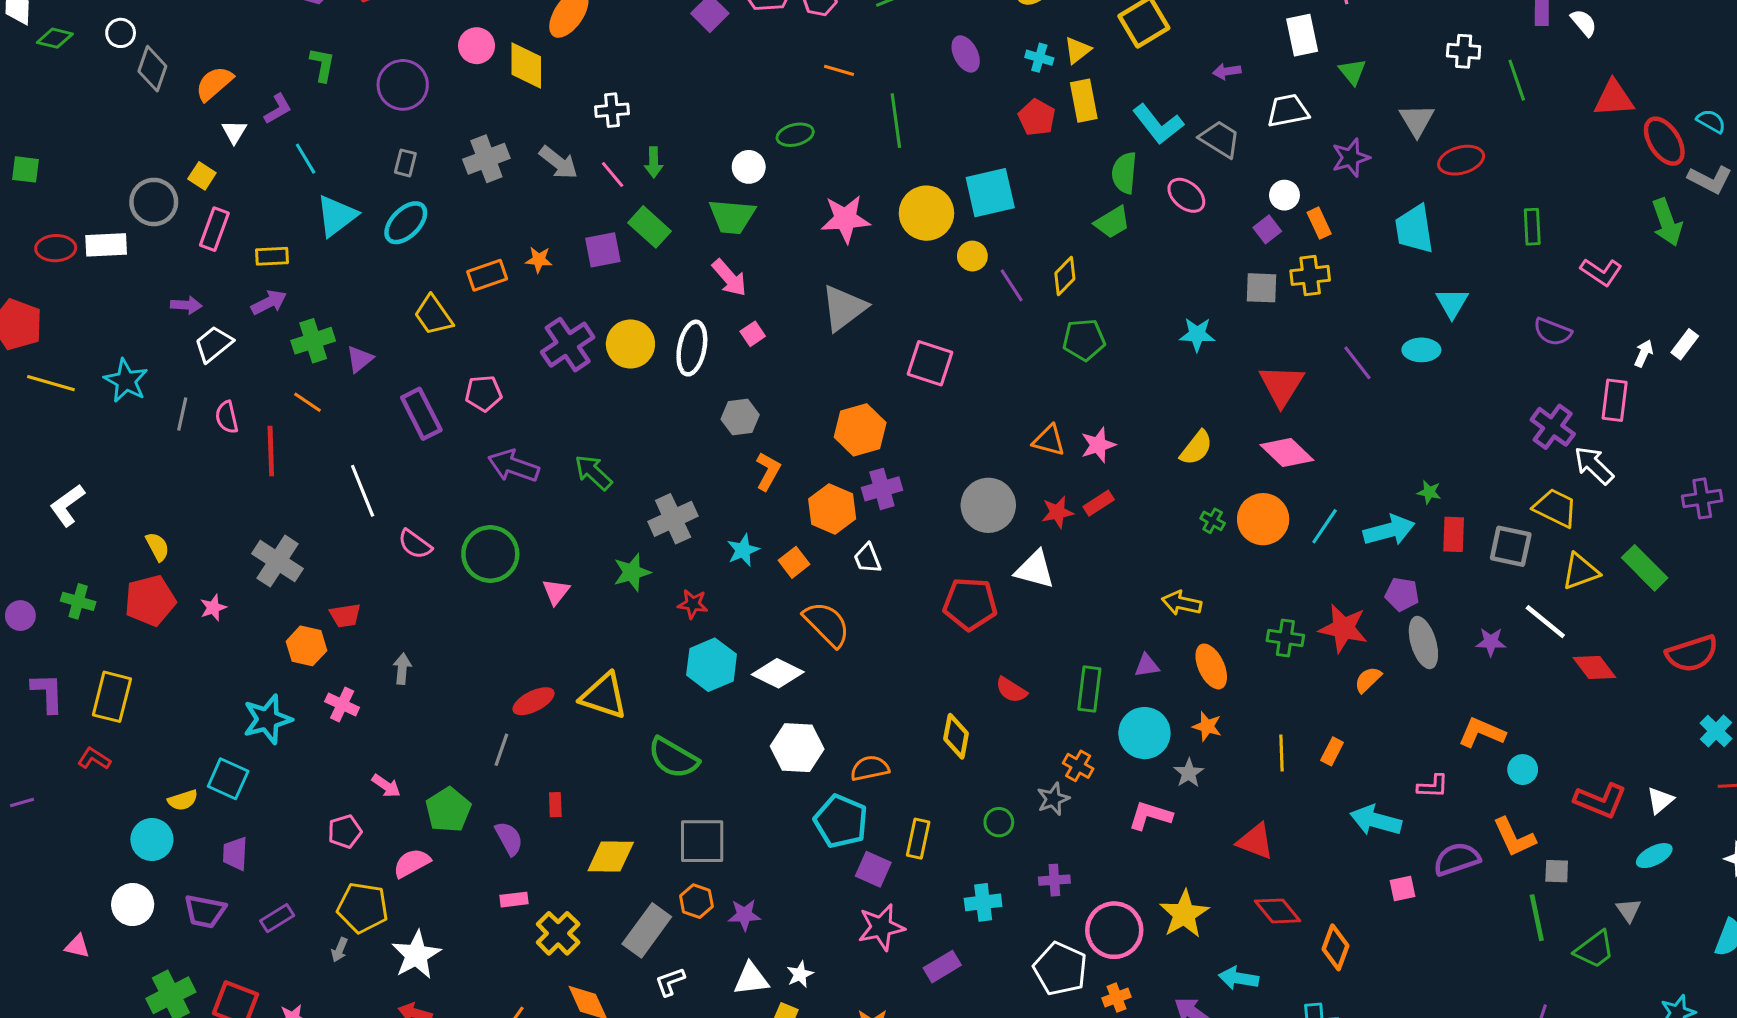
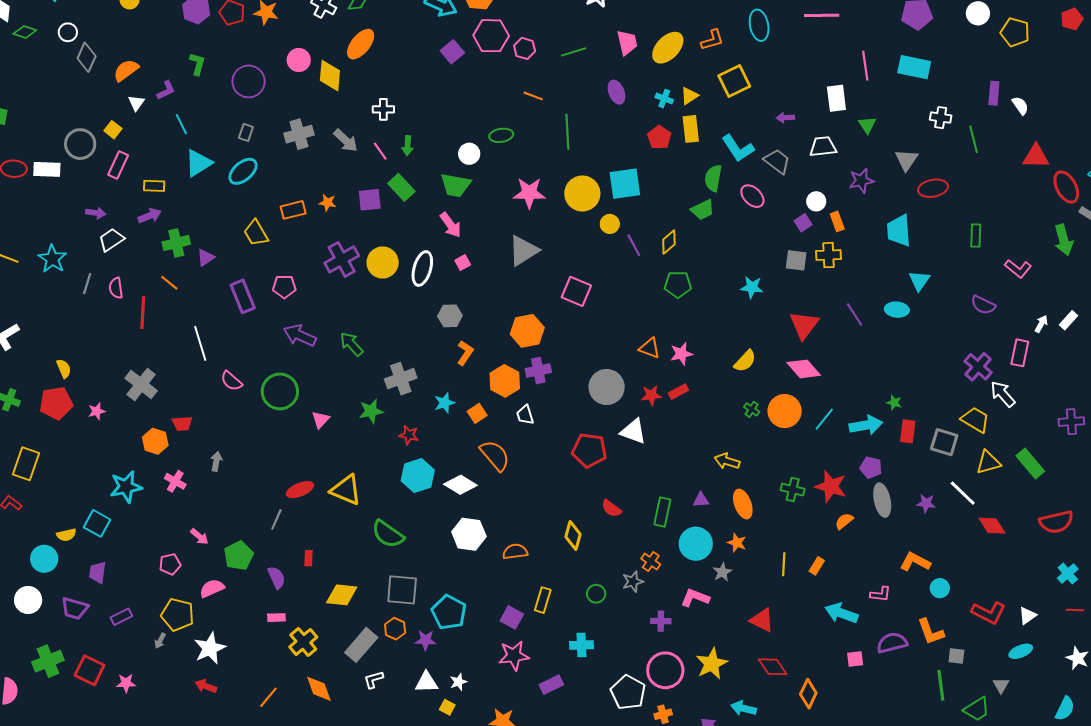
cyan pentagon: (841, 821) -> (449, 612), moved
purple cross: (1054, 880) -> (661, 621), moved

